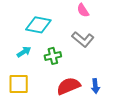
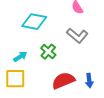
cyan arrow: (24, 52) -> (20, 57), moved
green cross: (53, 56) -> (48, 52), turned -35

